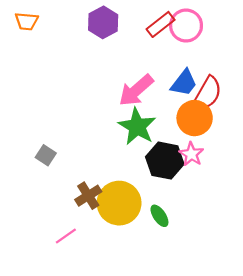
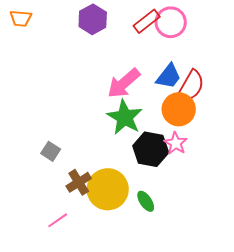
gray square: (46, 155) -> (51, 151), moved

